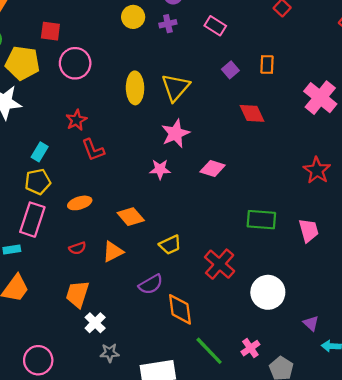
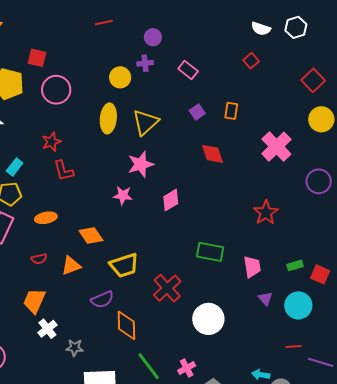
yellow circle: (133, 17) -> (120, 77), moved
pink diamond: (213, 169) -> (171, 200), turned -55
yellow trapezoid: (170, 245) -> (124, 265), size x1.4
purple triangle: (311, 323) -> (265, 299), moved
gray star: (110, 353) -> (75, 348), moved

